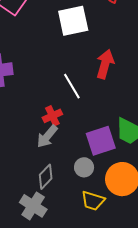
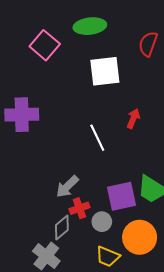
red arrow: (105, 64) -> (133, 118), size x0.7
red cross: (52, 116) -> (79, 208), moved

